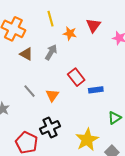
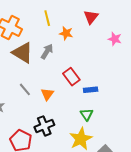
red triangle: (93, 25) -> (91, 17), moved
brown triangle: (26, 54) -> (22, 53), size x1.6
green triangle: (114, 118) -> (87, 114), moved, turned -32

